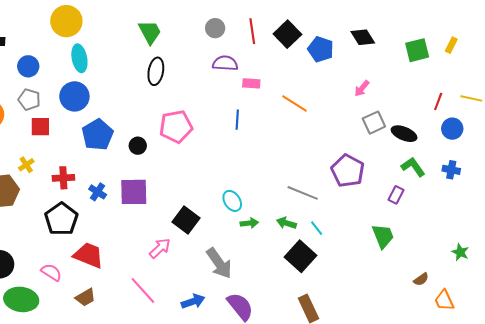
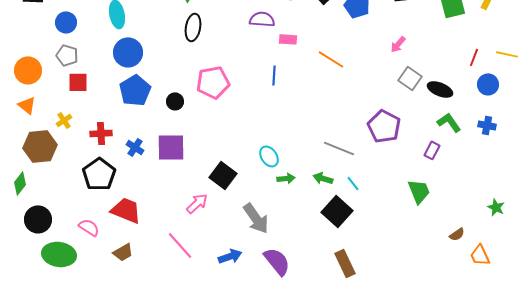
blue circle: (74, 96) -> (128, 52), moved
gray square: (374, 123) -> (410, 78), turned -30

